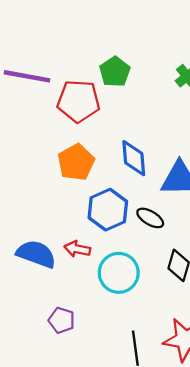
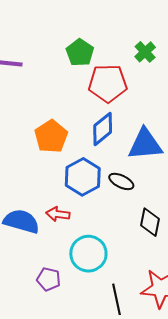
red pentagon: (79, 101) -> (108, 83), moved
blue diamond: (134, 158) -> (103, 129), turned 60
cyan circle: (119, 273) -> (88, 254), moved

